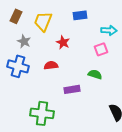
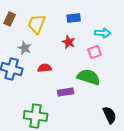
gray star: (24, 41) -> (25, 48), moved
red star: (63, 42) -> (69, 42), moved
green semicircle: (95, 74) -> (89, 77), size x1.6

